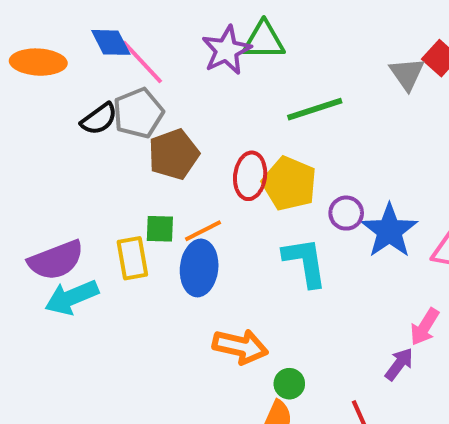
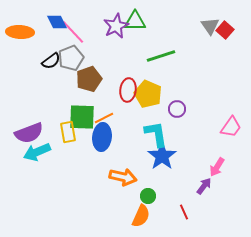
gray triangle: (407, 74) -> (210, 26), moved
green square: (160, 229) -> (82, 117), size x1.8
blue star: (389, 231) -> (162, 156), moved

